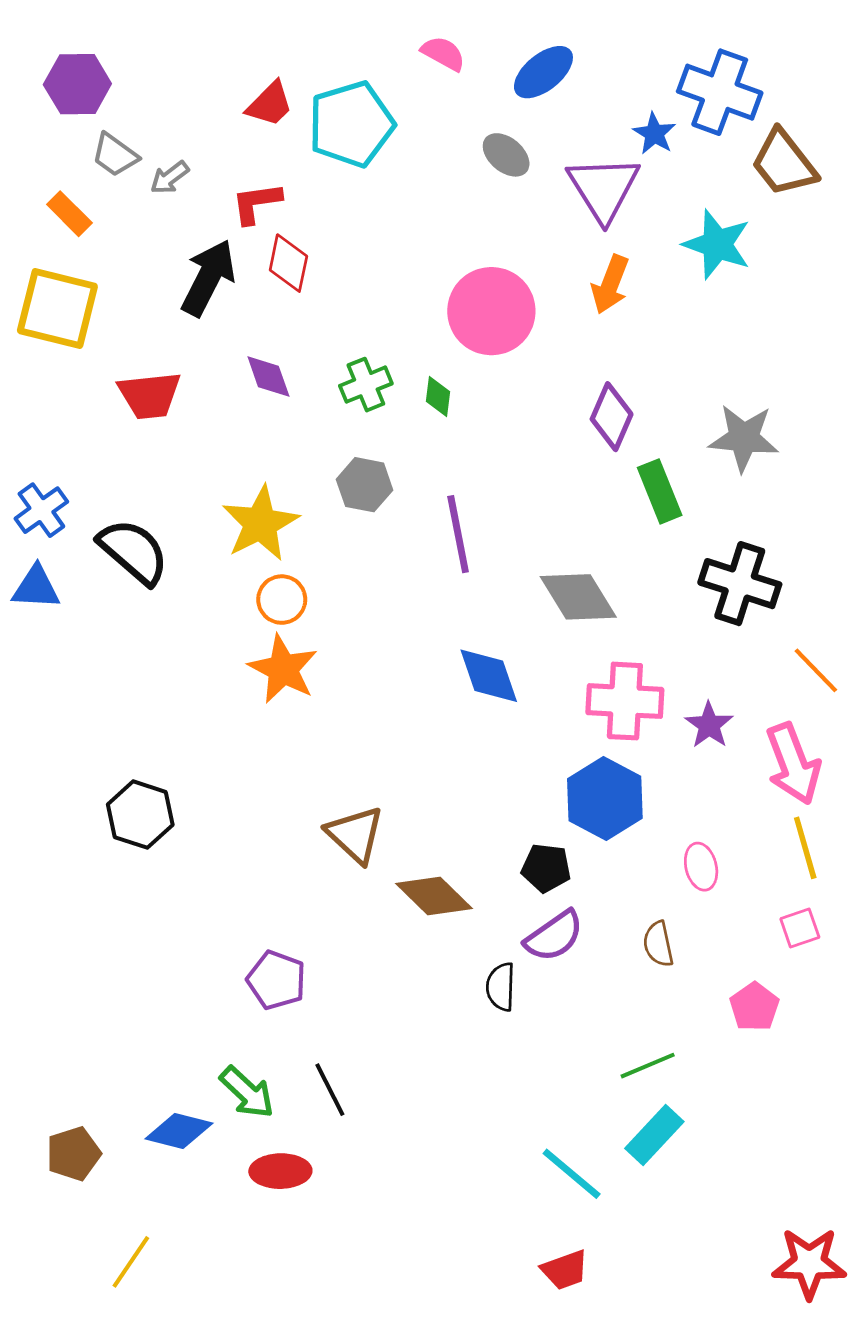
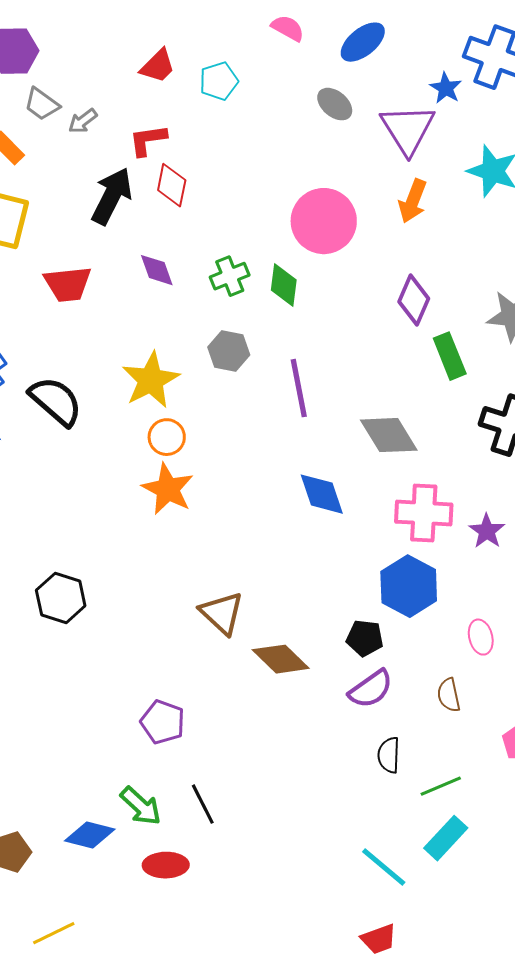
cyan pentagon: (351, 124) -> (219, 81), size x0.6
green diamond: (438, 397) -> (284, 285), size x1.4
black semicircle: (501, 987) -> (389, 755), moved
yellow line: (131, 1262) -> (54, 933), turned 30

